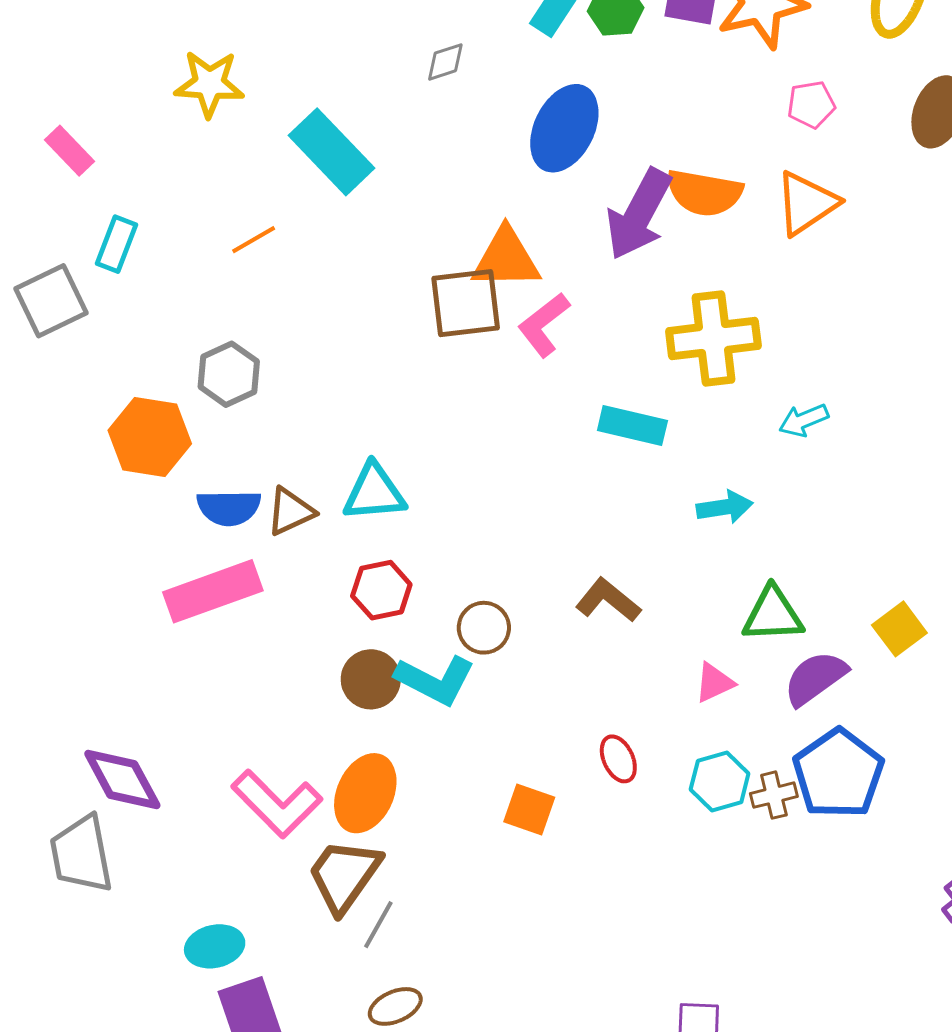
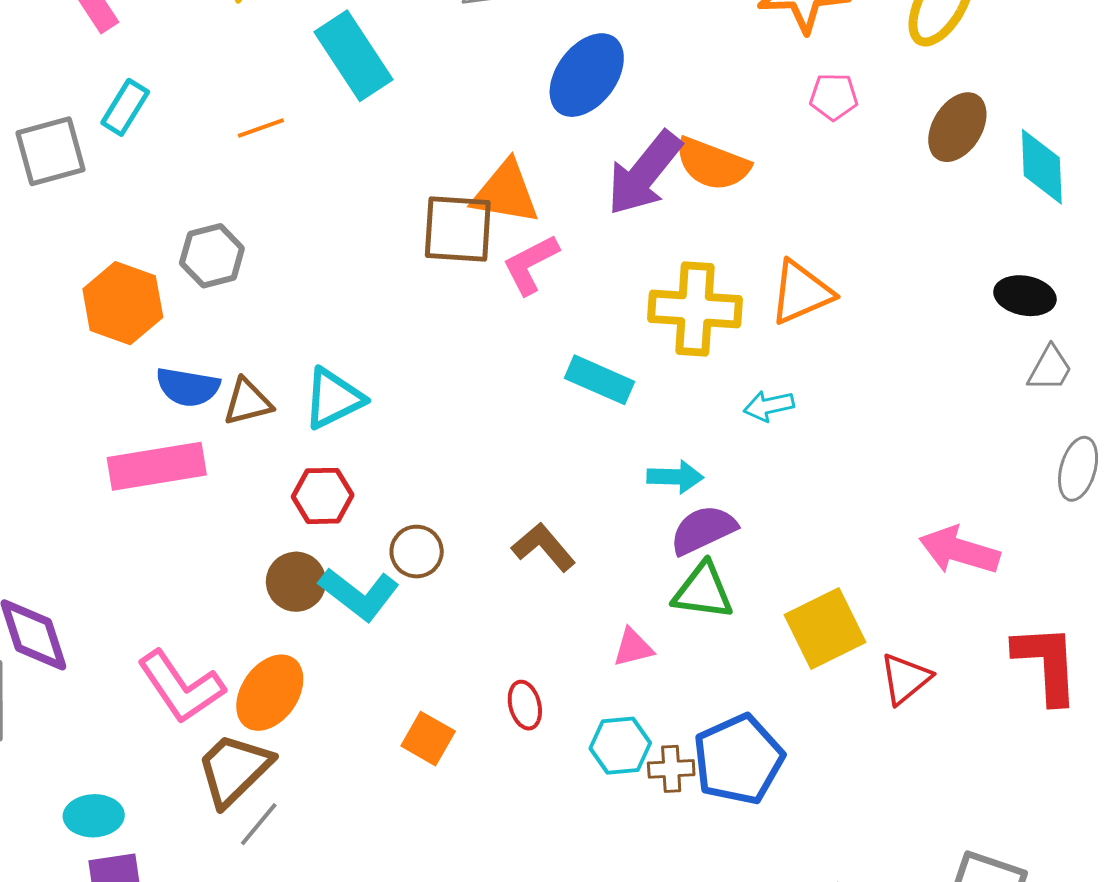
orange triangle: (806, 203) -> (801, 292), moved
cyan triangle: (374, 492) -> (333, 398), turned -32
yellow square: (899, 629) -> (825, 628), size x1.5
purple semicircle: (815, 678) -> (703, 530), moved

